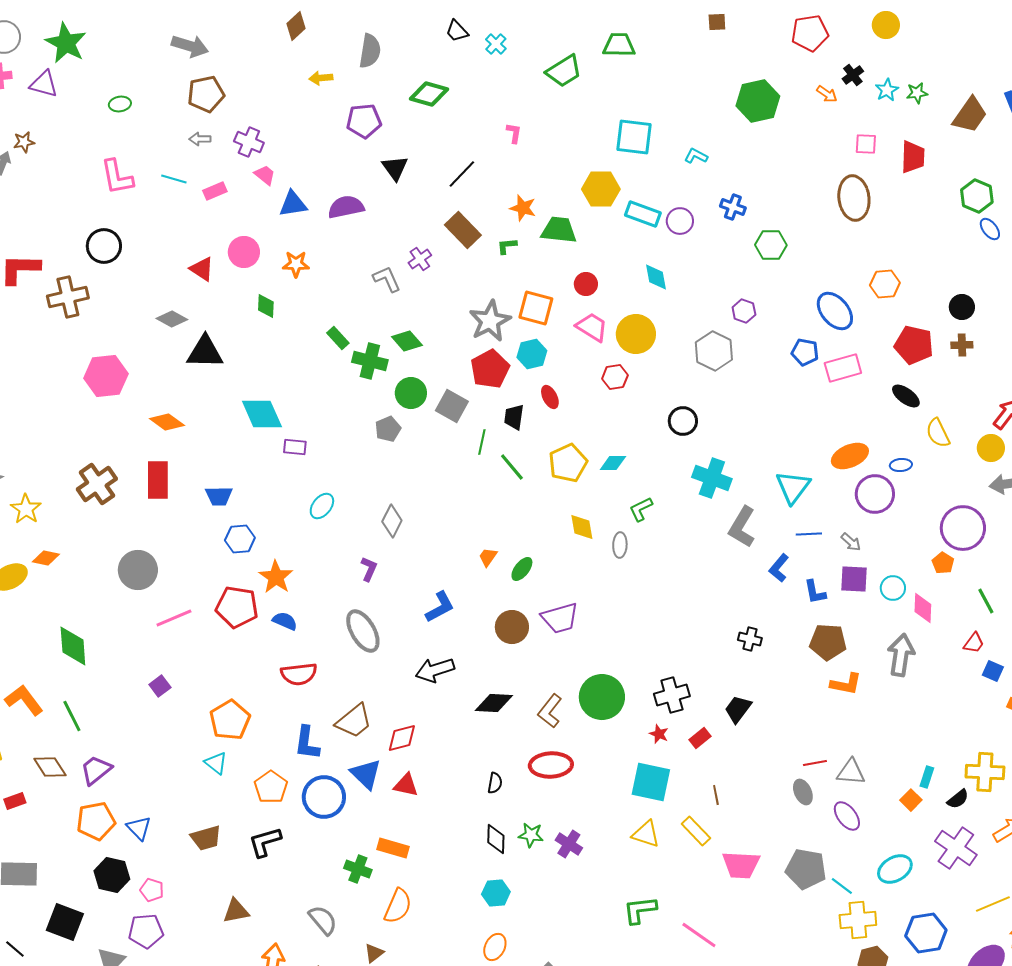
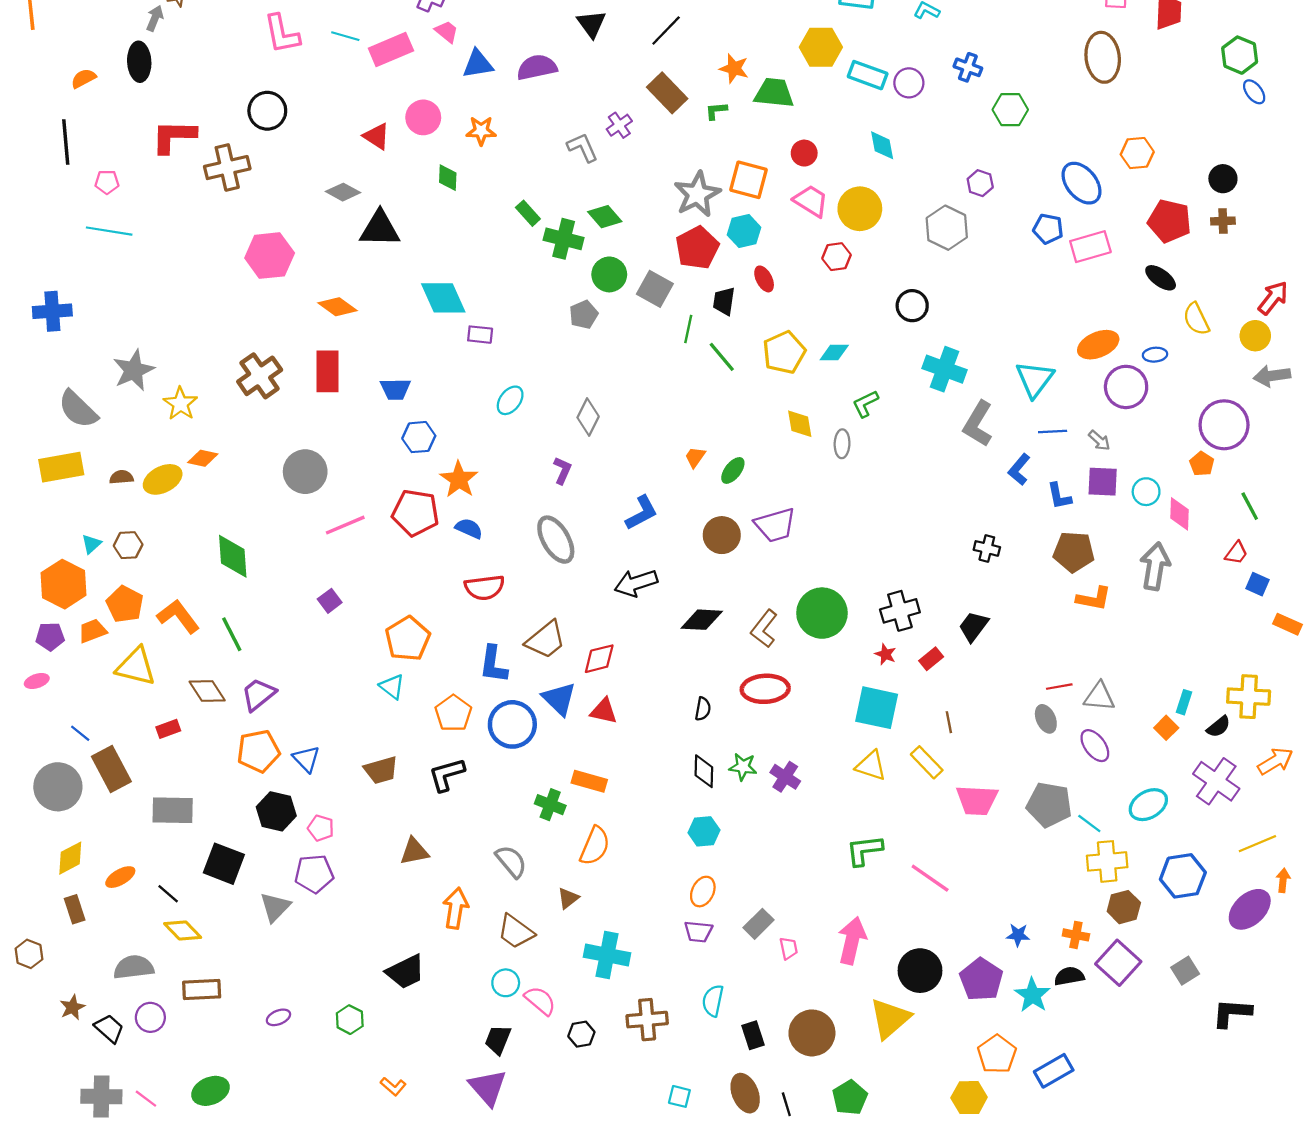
pink rectangle: (215, 191) -> (391, 49), size x1.6

